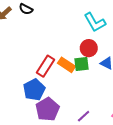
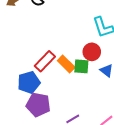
purple pentagon: (48, 109) -> (38, 105), turned 30

